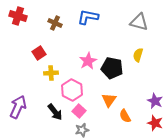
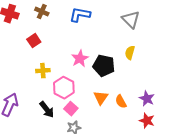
gray triangle: (139, 22) -> (131, 20), turned 30
brown cross: (55, 23) -> (42, 12), moved
red square: (39, 53) -> (34, 41), moved
orange semicircle: (125, 116) -> (121, 102), moved

